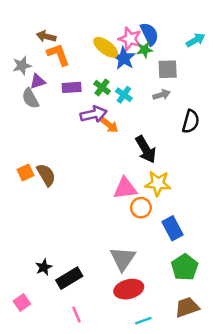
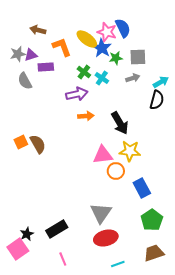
cyan arrow: (196, 40) -> (161, 82), moved
green star: (145, 50) -> (116, 58), moved
orange L-shape: (58, 55) -> (62, 47), moved
purple triangle: (38, 81) -> (31, 55), moved
purple rectangle: (72, 87) -> (46, 67), moved
orange arrow: (109, 125) -> (86, 116), moved, turned -42
black star: (44, 267) -> (27, 234), moved
pink square: (22, 302) -> (18, 249), size x1.5

